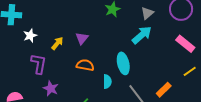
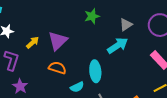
purple triangle: (82, 38) -> (58, 41), size x1.5
cyan semicircle: (107, 82) -> (77, 87), turned 56

